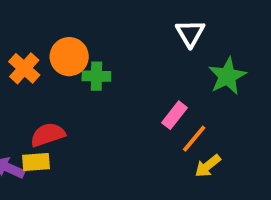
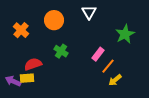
white triangle: (190, 33) -> (89, 12), moved
orange circle: (69, 57) -> (54, 20), moved
green cross: (96, 76) -> (61, 51), moved, turned 32

